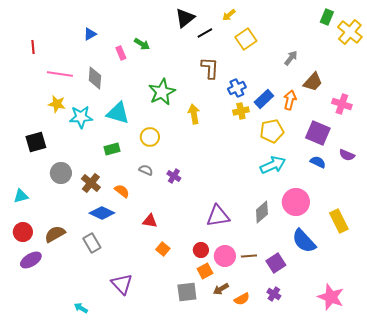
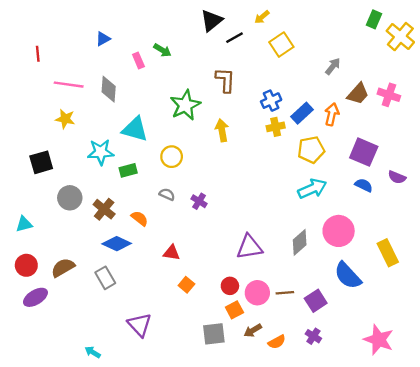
brown L-shape: (210, 68) -> (225, 80), moved
pink cross: (342, 104) -> (389, 95), moved
cyan star: (81, 117) -> (101, 152), moved

